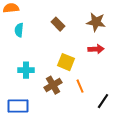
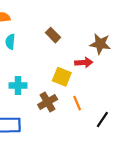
brown star: (96, 22) -> (100, 44), moved
red arrow: (96, 49) -> (84, 63), moved

